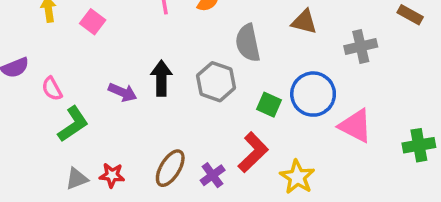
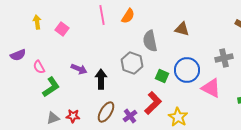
gray cross: (361, 46) -> (224, 58), moved
black arrow: (161, 78) -> (101, 79), moved

